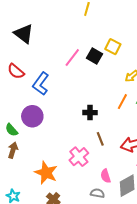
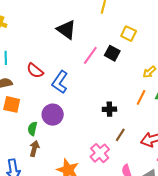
black triangle: (24, 34) -> (66, 30), moved
yellow square: (113, 47) -> (129, 34), moved
green semicircle: (12, 130) -> (32, 129), turned 56
brown line: (100, 139) -> (120, 135), turned 56

